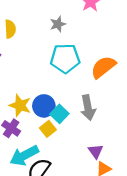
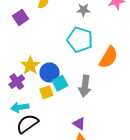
orange semicircle: (103, 67) -> (109, 57), turned 140
purple triangle: (96, 151) -> (79, 124), turned -40
cyan arrow: (24, 156) -> (20, 107), size x0.7

